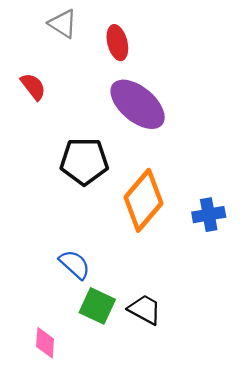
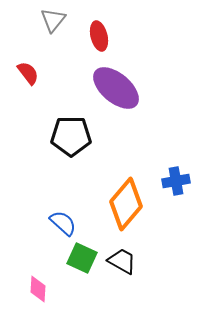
gray triangle: (63, 24) -> (53, 20), turned 36
orange diamond: (143, 200) -> (126, 204), moved

